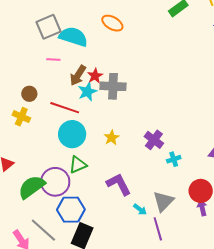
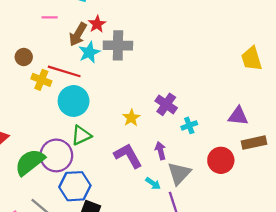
red star: (95, 76) -> (97, 24), moved
yellow cross: (21, 117) -> (41, 80), moved
yellow star: (112, 138) -> (131, 118), moved
purple arrow: (202, 208) -> (160, 151), moved

